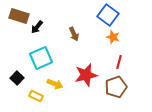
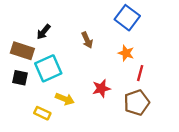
brown rectangle: (19, 16) -> (22, 51), moved
orange star: (113, 37) -> (126, 53), moved
red star: (86, 75) -> (101, 88), size x0.7
black square: (17, 78) -> (20, 78), moved, turned -32

